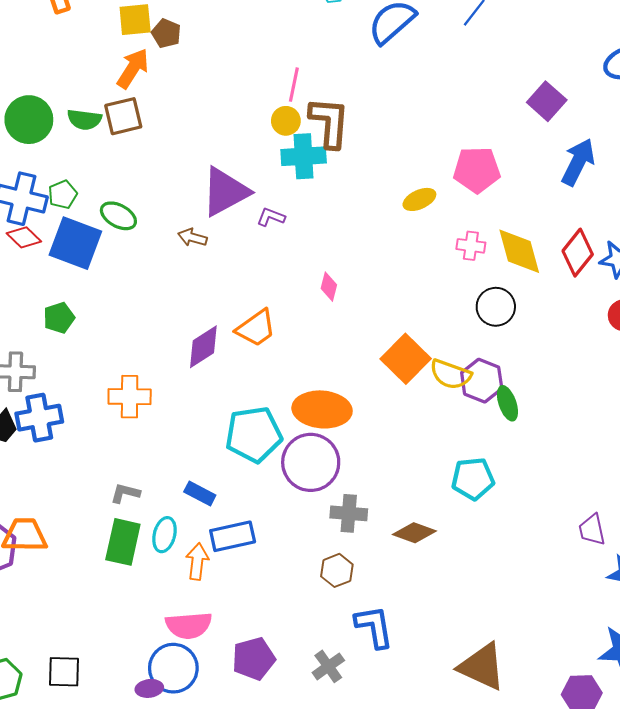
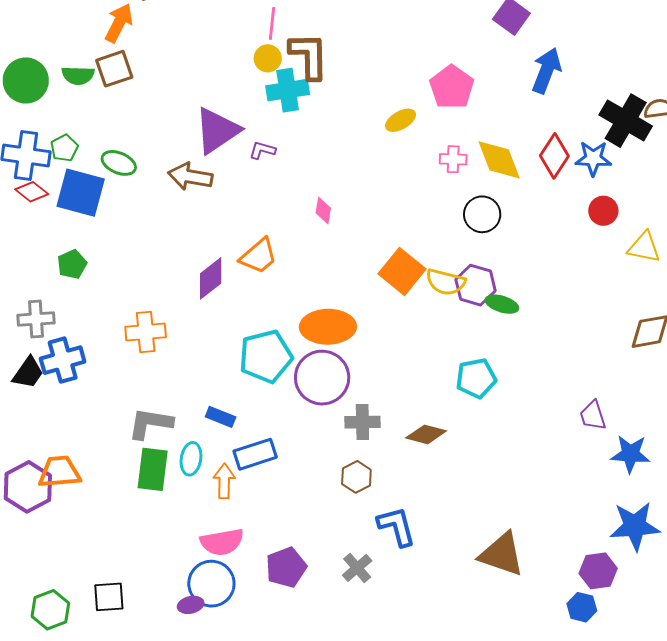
pink pentagon: (477, 170) -> (452, 87), turned -30
brown arrow: (192, 237) -> (190, 177), size x1.6
green ellipse: (507, 403) -> (502, 304), turned -48
gray L-shape: (125, 493) -> (150, 423), size x1.6

